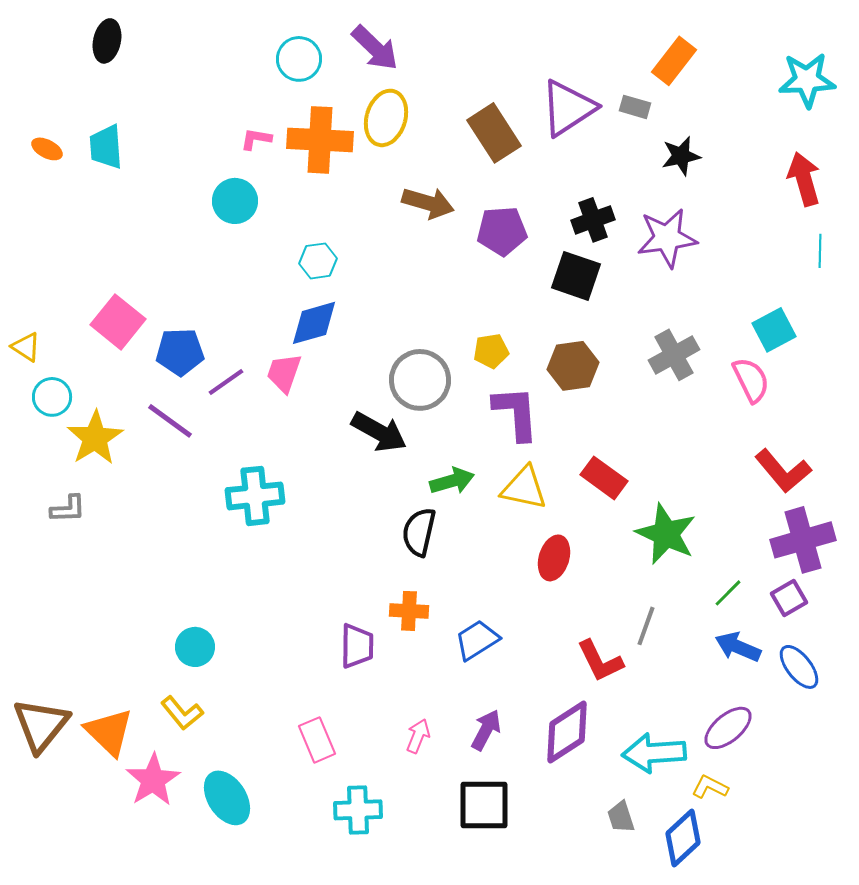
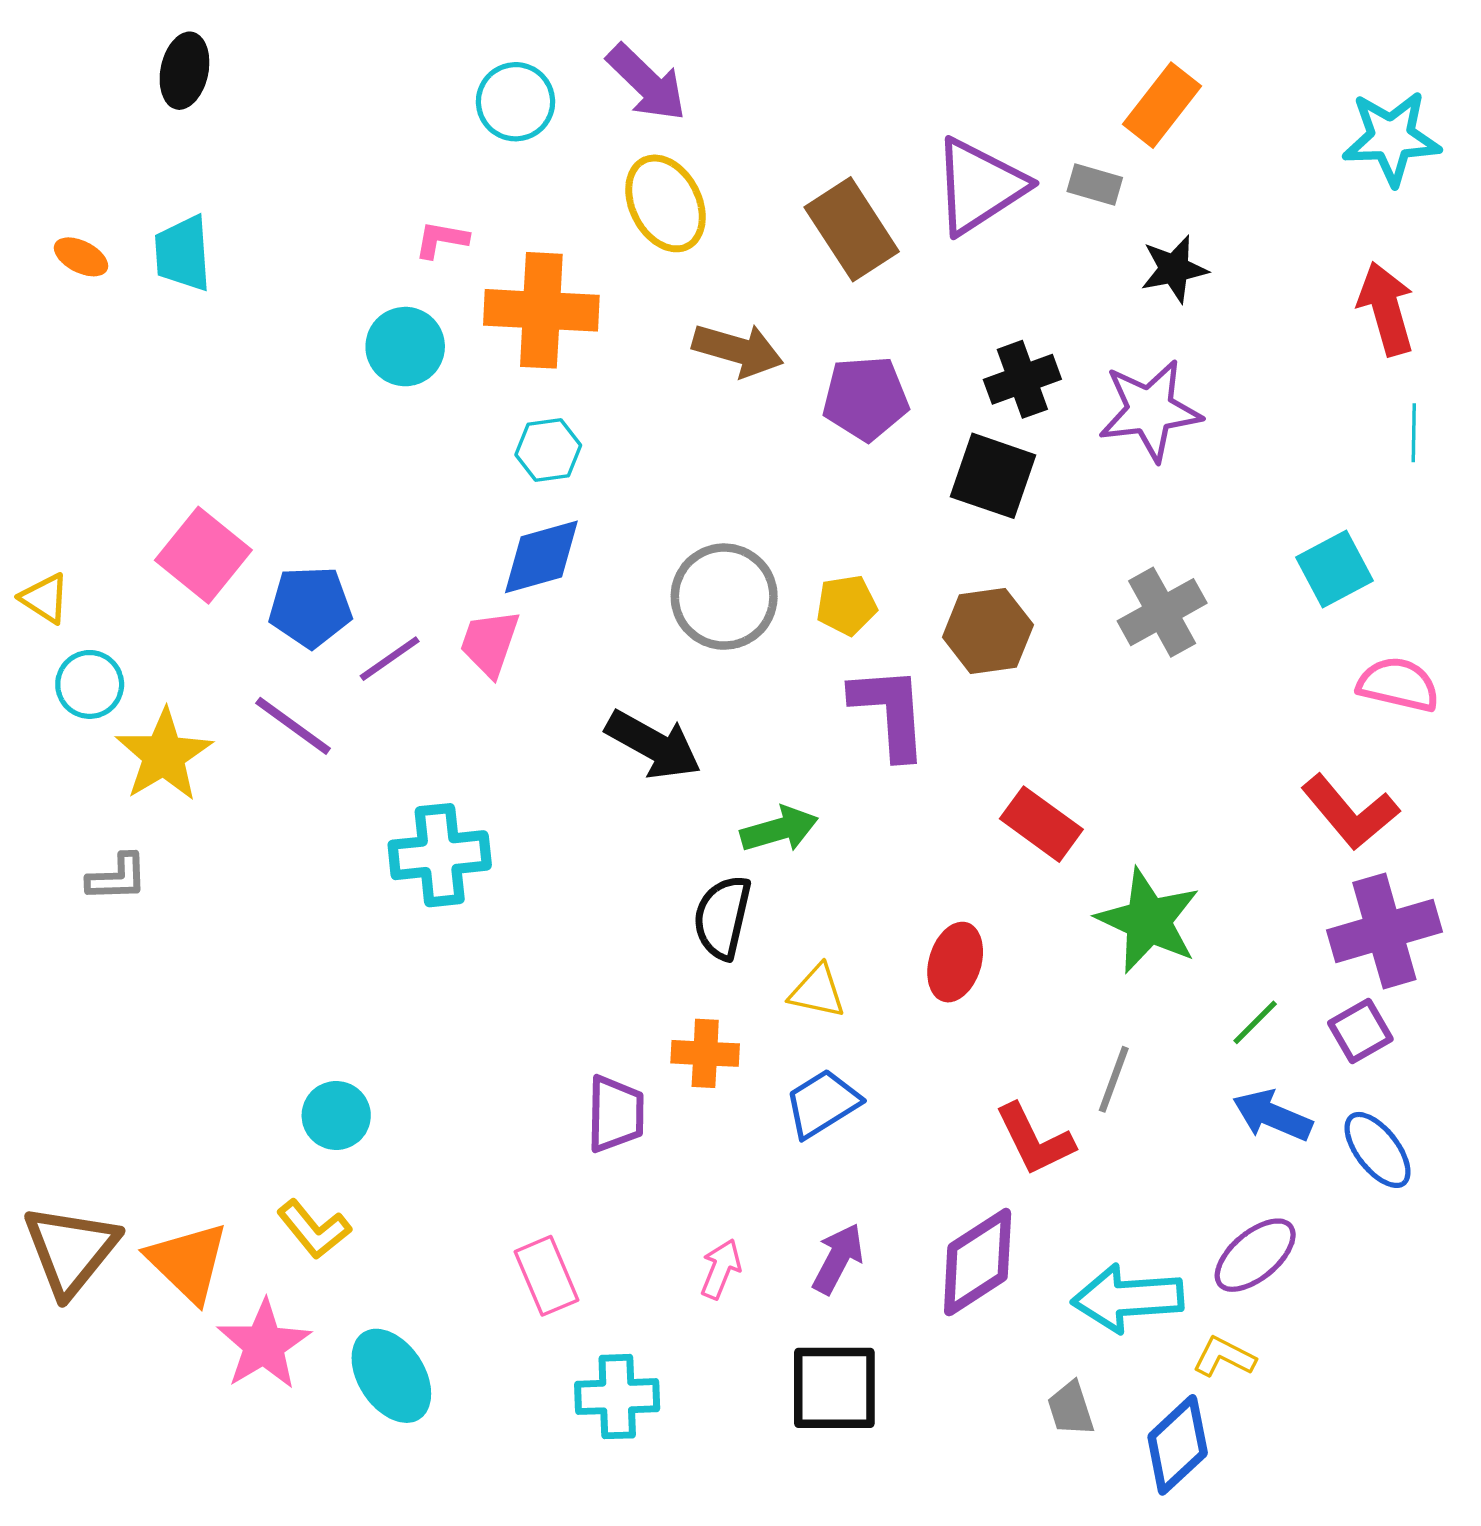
yellow ellipse: (386, 118) -> (666, 203), turned -44
orange cross: (320, 140) -> (541, 310), moved
gray circle: (420, 380) -> (724, 597), moved
pink semicircle: (751, 380) -> (1398, 684), moved, turned -51
yellow triangle: (524, 488) -> (817, 991), moved, size x0.7

